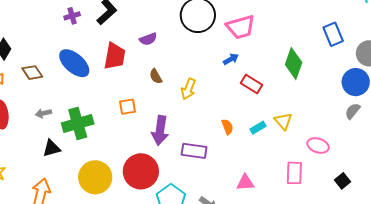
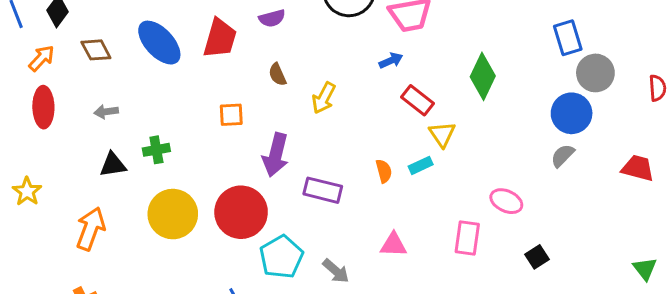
blue rectangle: (333, 34) -> (568, 38), moved
yellow triangle: (283, 121) -> (442, 134), moved
green cross: (78, 123) -> (156, 150), moved, size x0.6
orange semicircle: (227, 127) -> (384, 171), moved

